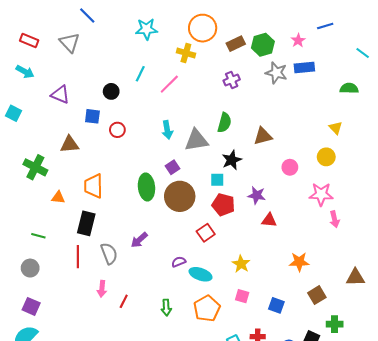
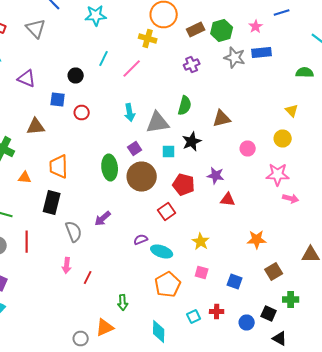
cyan star: (146, 29) -> (96, 16), moved
cyan square: (217, 180) -> (169, 152), moved
pink arrow: (335, 219) -> (291, 198), turned -63
red line: (78, 257) -> (27, 242), moved
green arrow: (166, 308) -> (123, 302), moved

